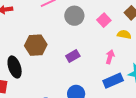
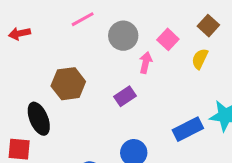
yellow semicircle: (124, 35) -> (200, 59), turned -72
pink arrow: (110, 57) -> (146, 63), moved

